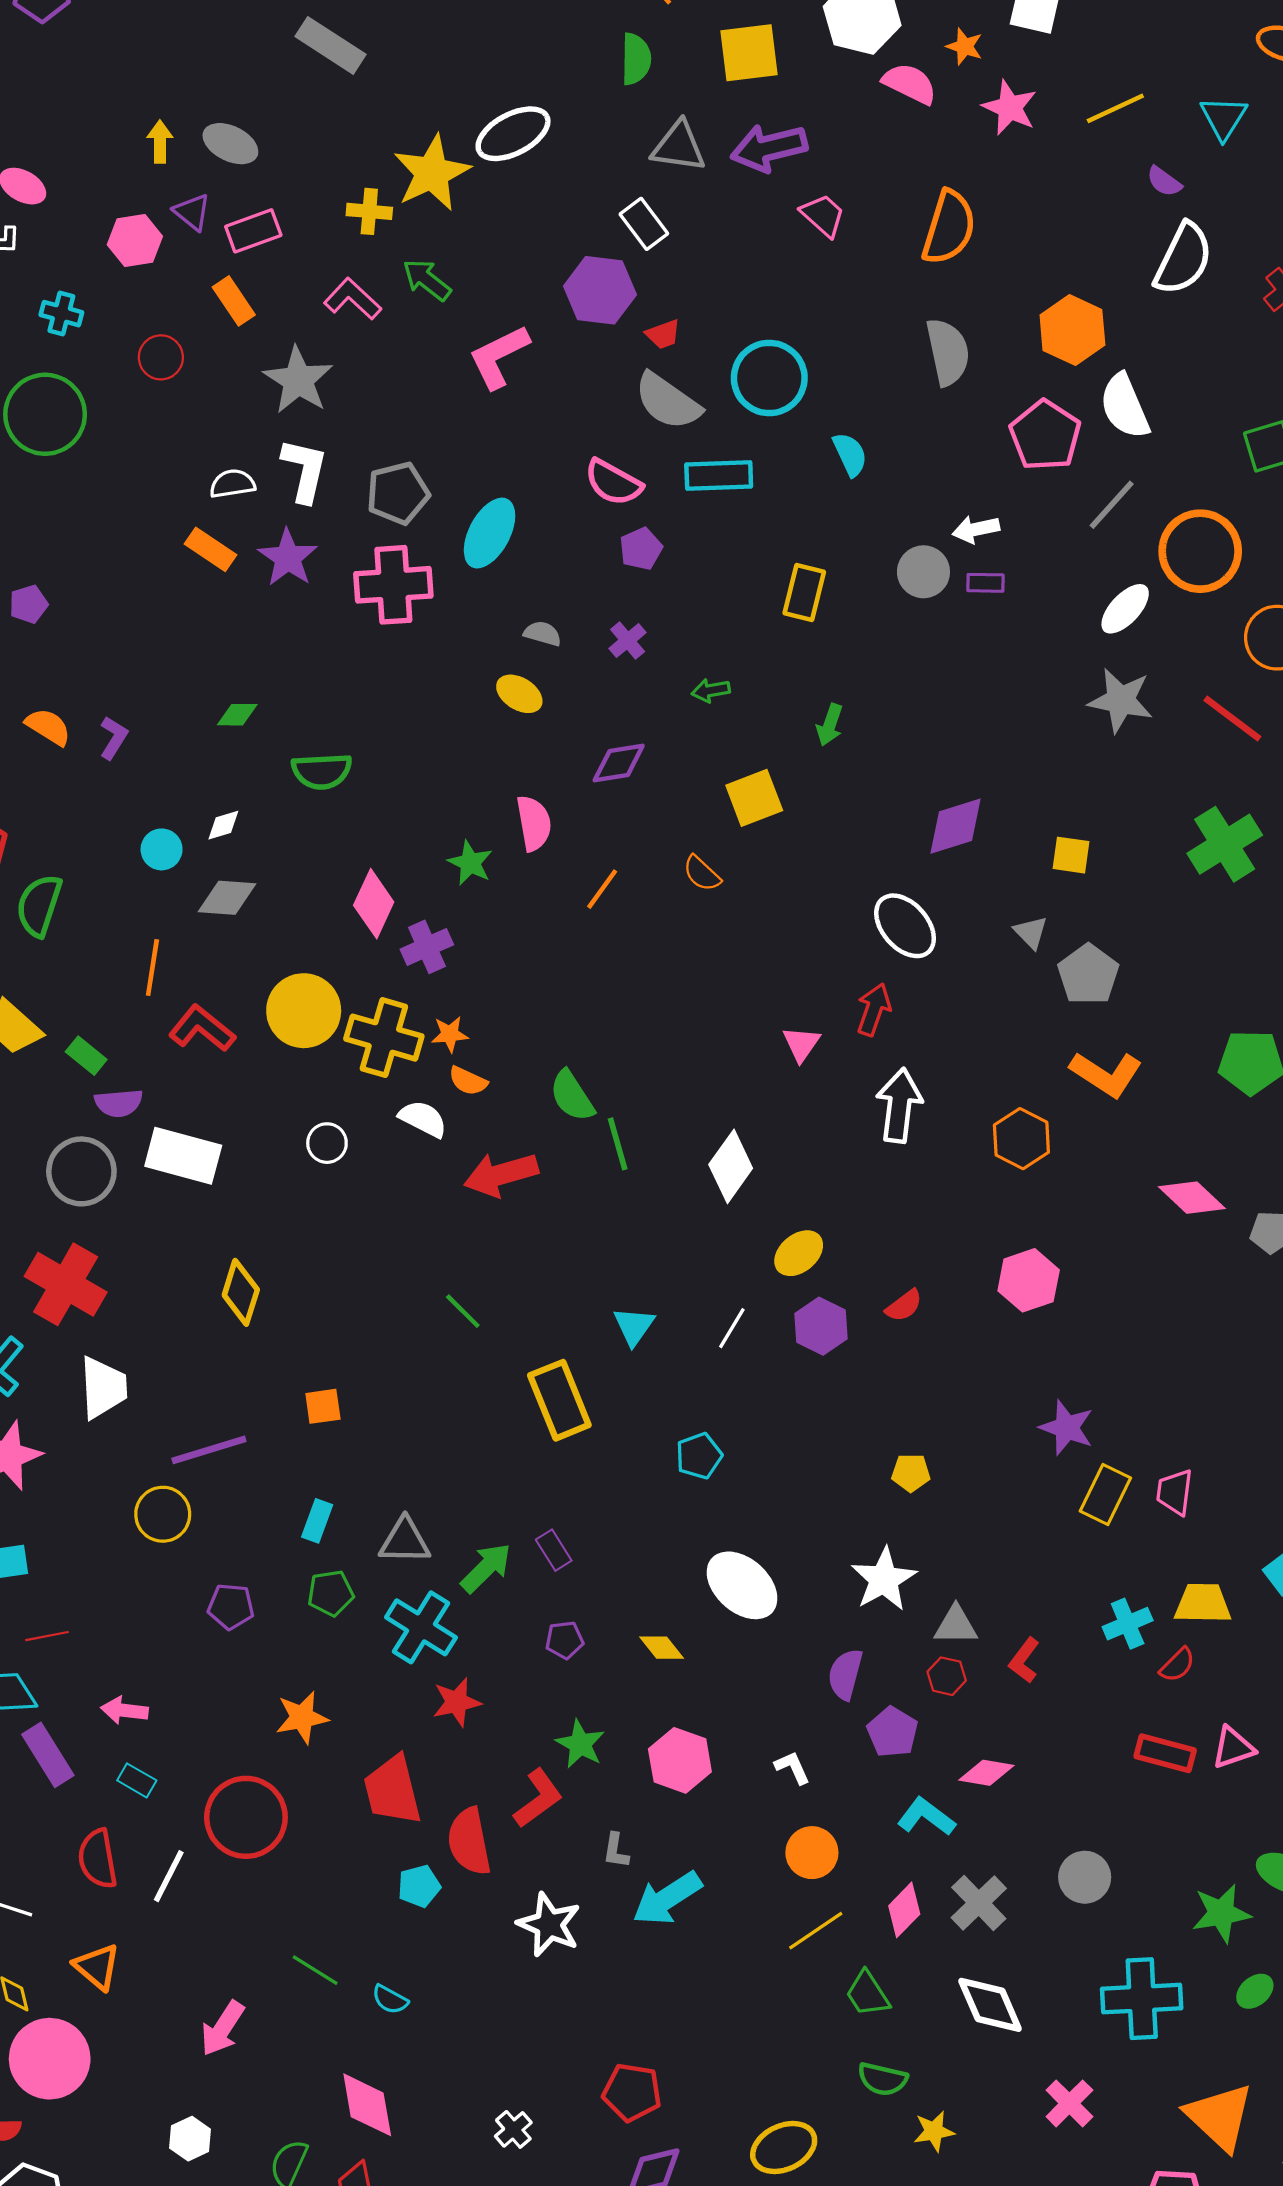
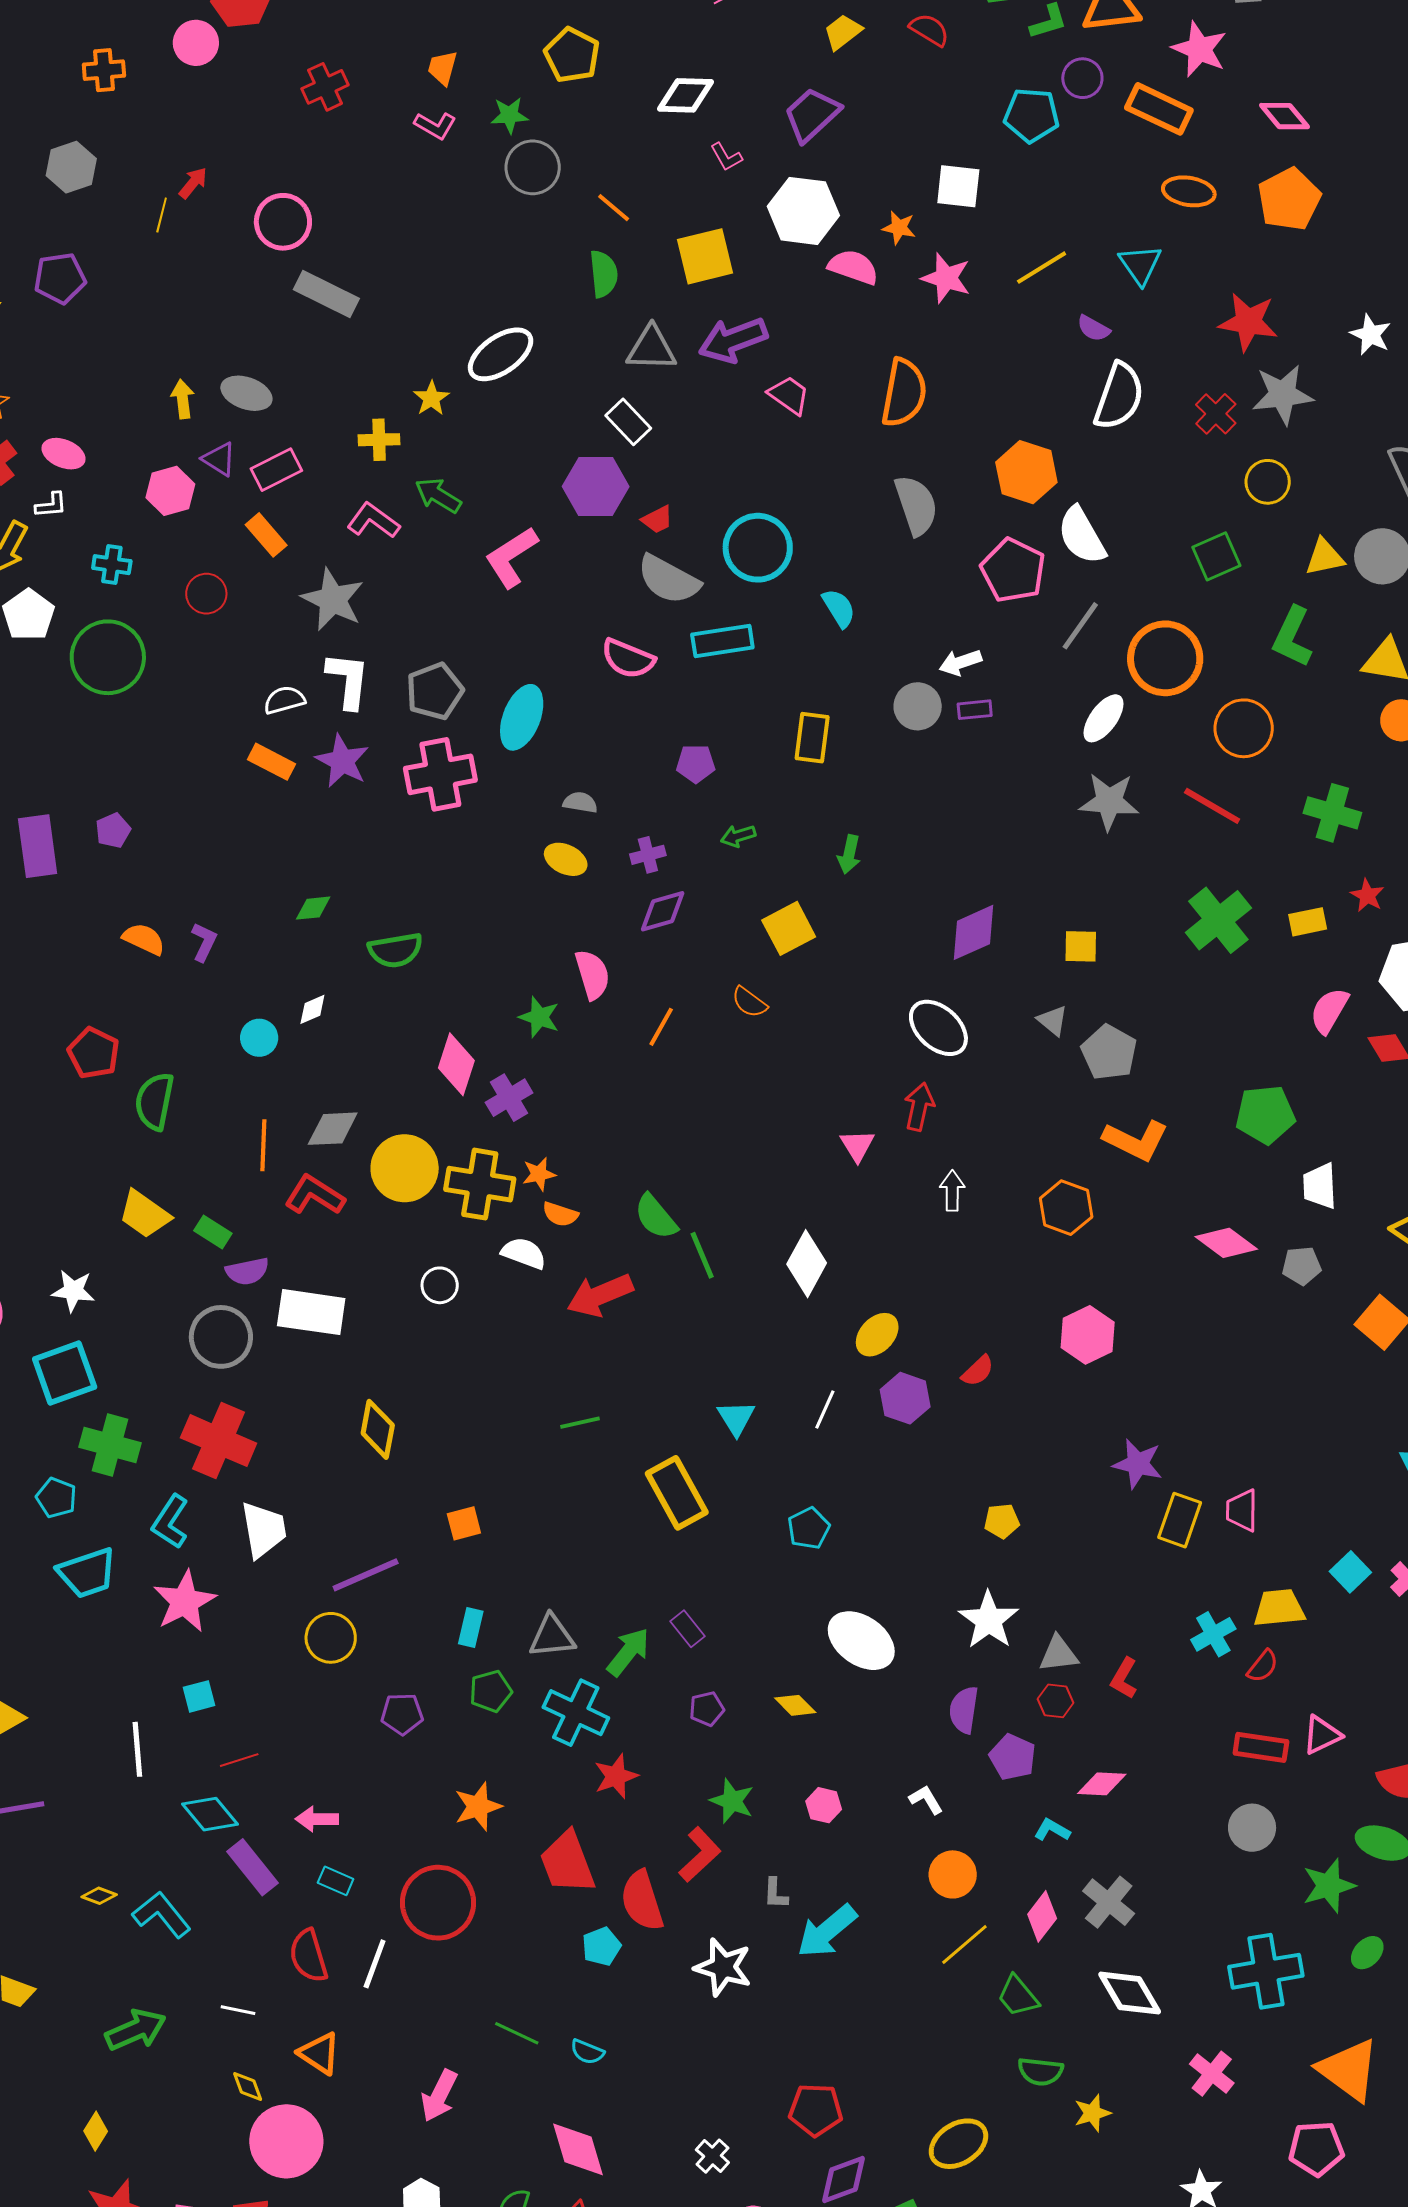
yellow star: (432, 173) -> (431, 398), size x0.5
purple pentagon: (641, 549) -> (696, 764), moved, turned 30
purple cross: (628, 640) -> (648, 855), moved, turned 32
gray diamond: (227, 898) -> (333, 1129), moved
white arrow: (899, 1105) -> (952, 1191), size x0.6
green line: (463, 1311) -> (580, 1423), turned -51
pink hexagon: (680, 1760) -> (824, 1805), size x0.6
cyan L-shape: (926, 1817) -> (1052, 1830), size x0.7
gray circle: (1085, 1877) -> (1252, 1828), moved

